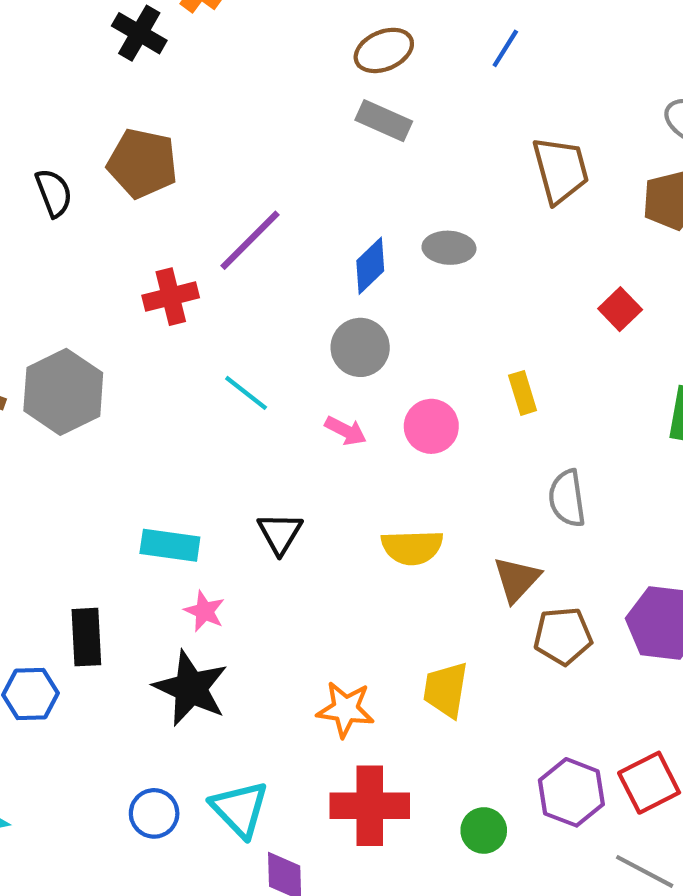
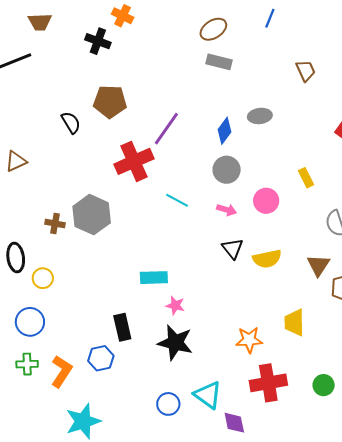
brown trapezoid: (561, 170) -> (306, 71), size x0.7
red cross: (171, 297) -> (134, 161), size x1.5
black triangle: (280, 533) -> (233, 249), moved

